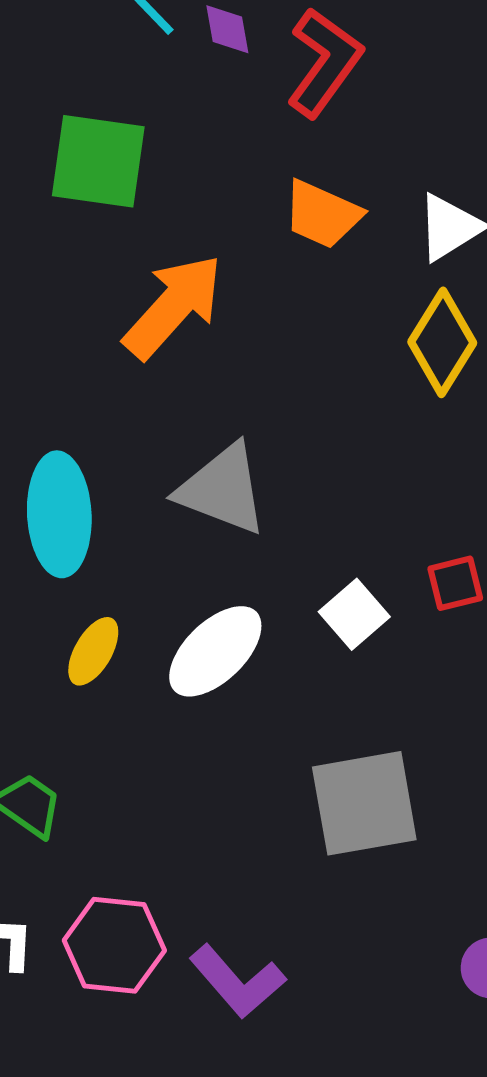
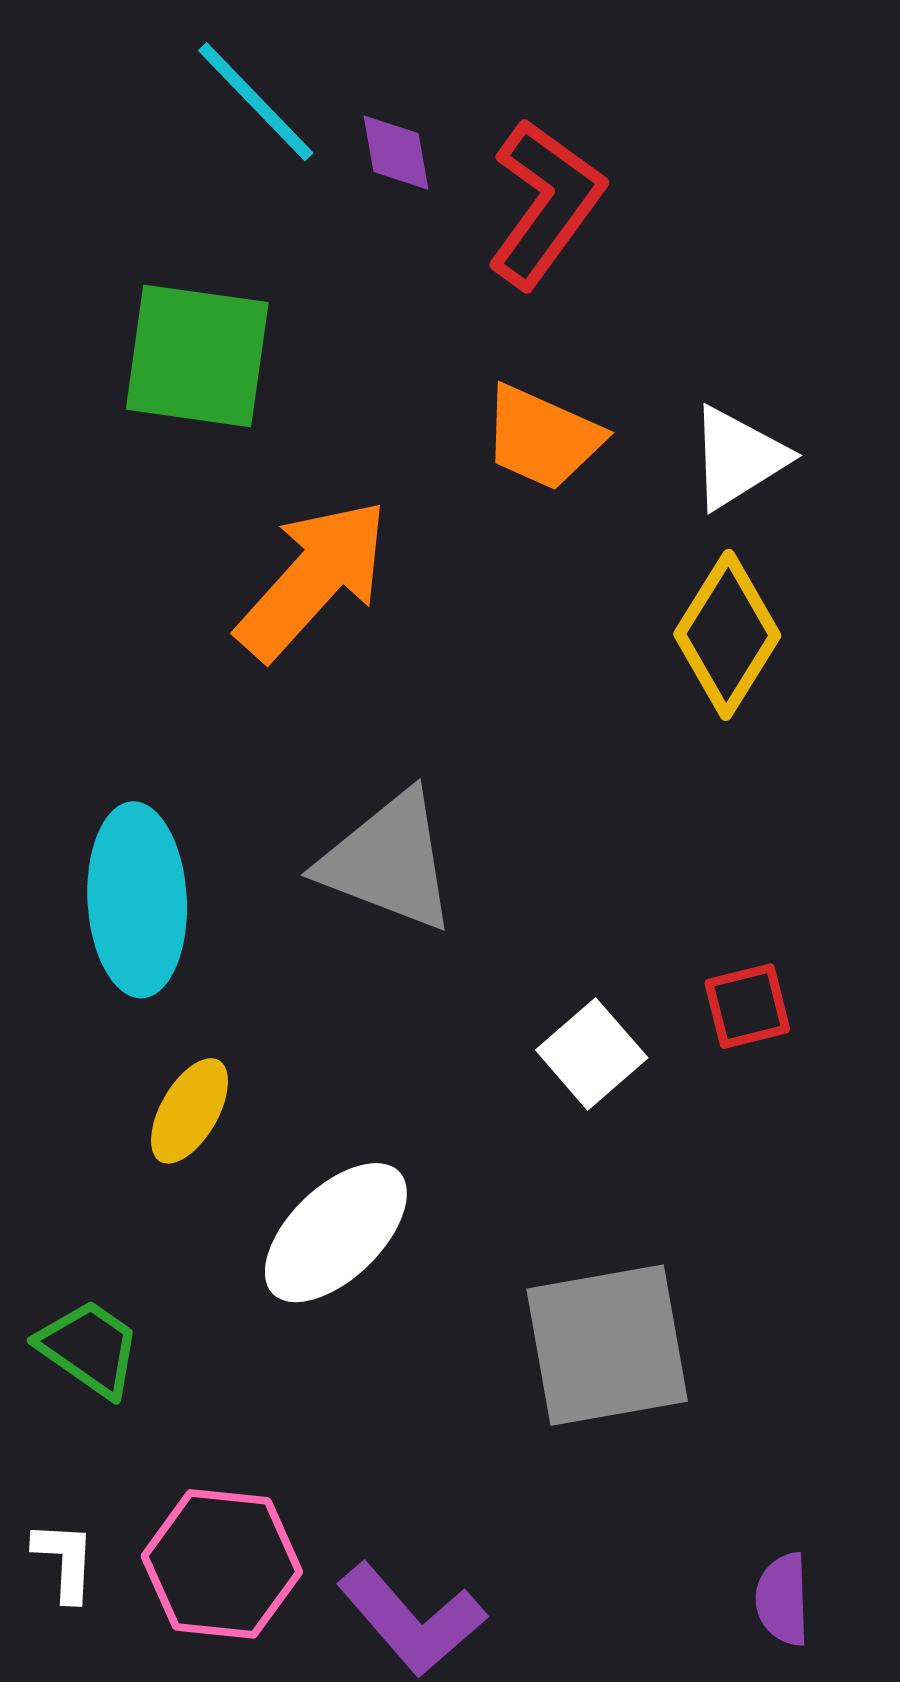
white ellipse: (215, 651) -> (336, 1233), moved

